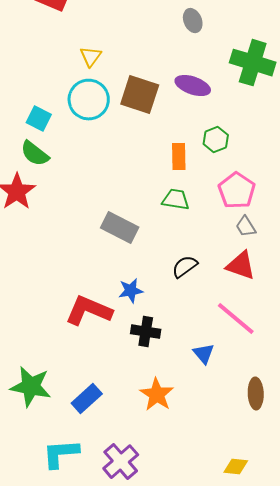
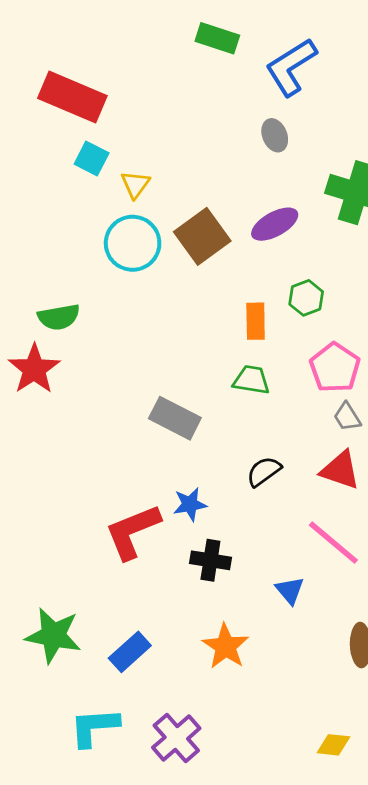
purple ellipse: (193, 86) -> (275, 224), turned -48
brown square: (140, 95) -> (202, 236), turned 36
cyan square: (39, 119) -> (92, 159), moved
green semicircle: (35, 154) -> (59, 317), turned -48
red L-shape: (89, 311) -> (133, 532), turned -45

